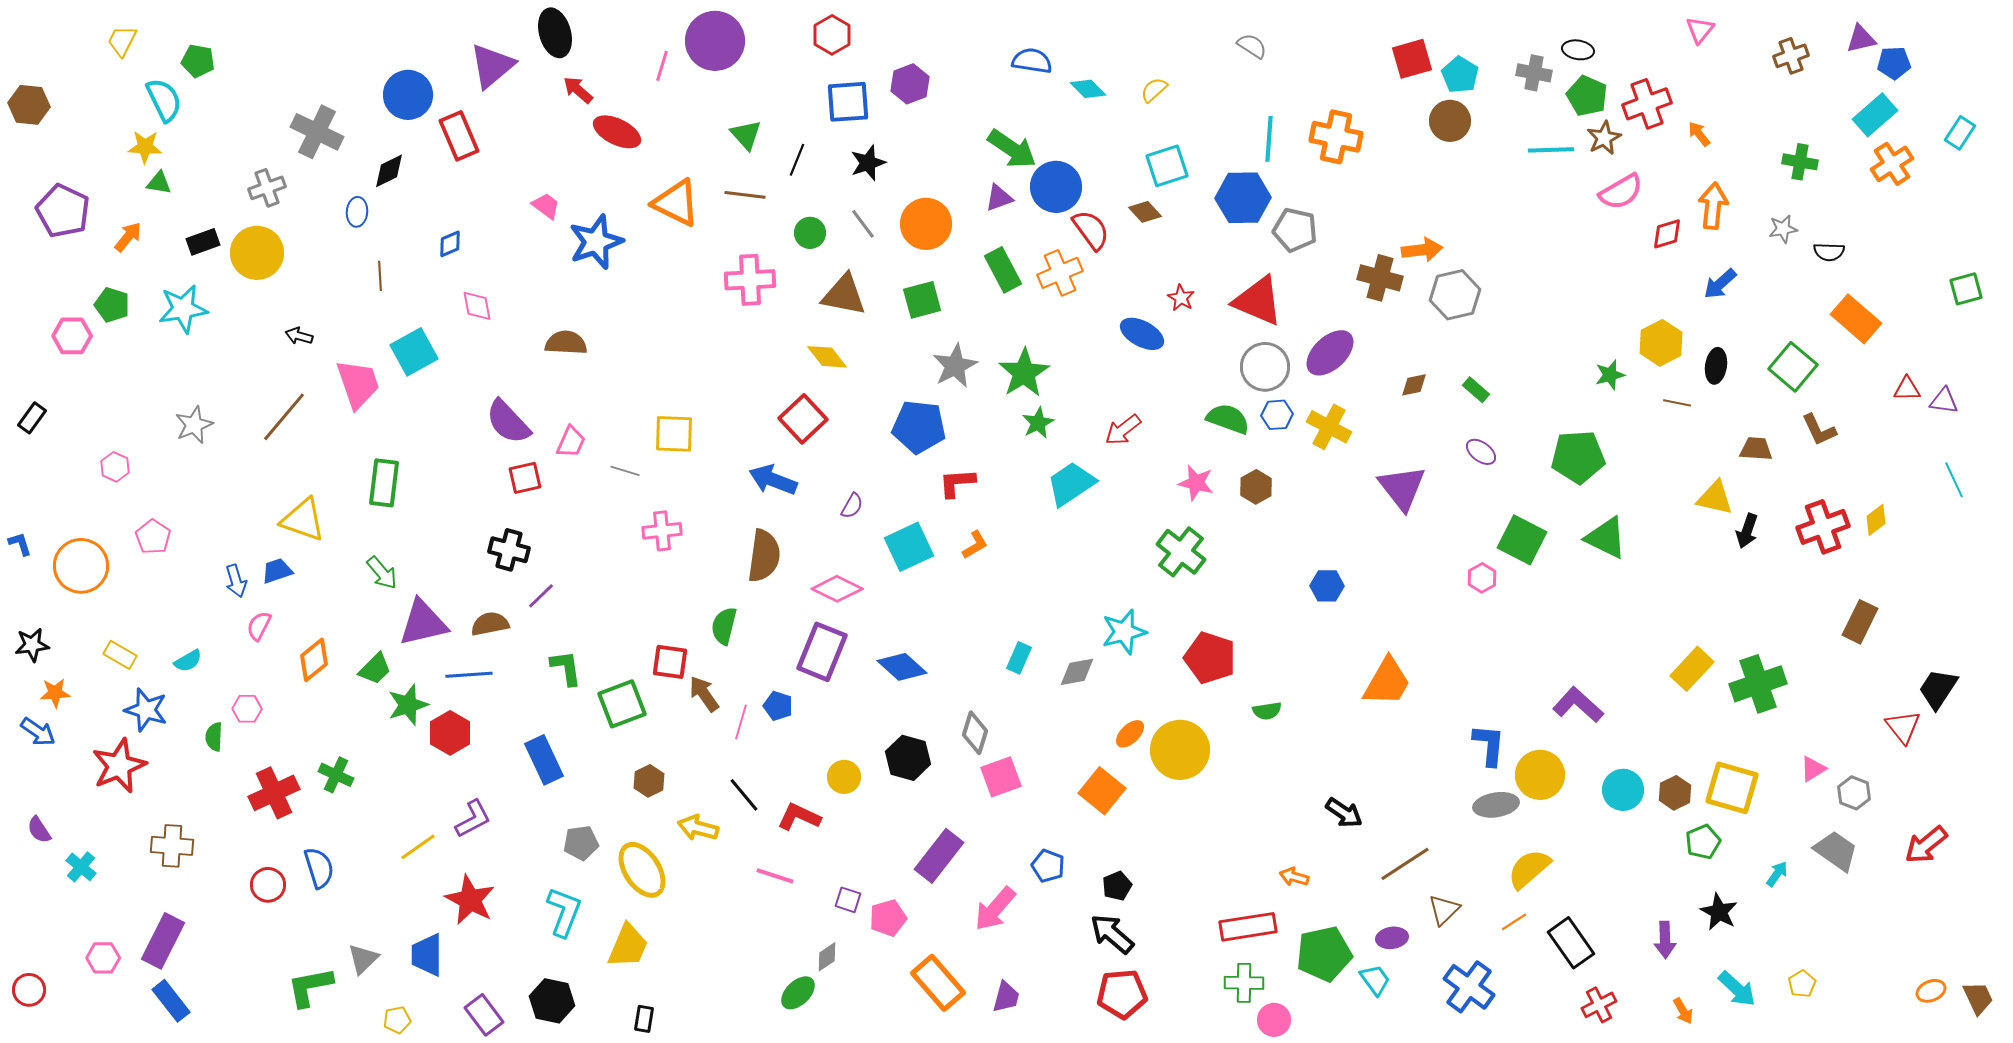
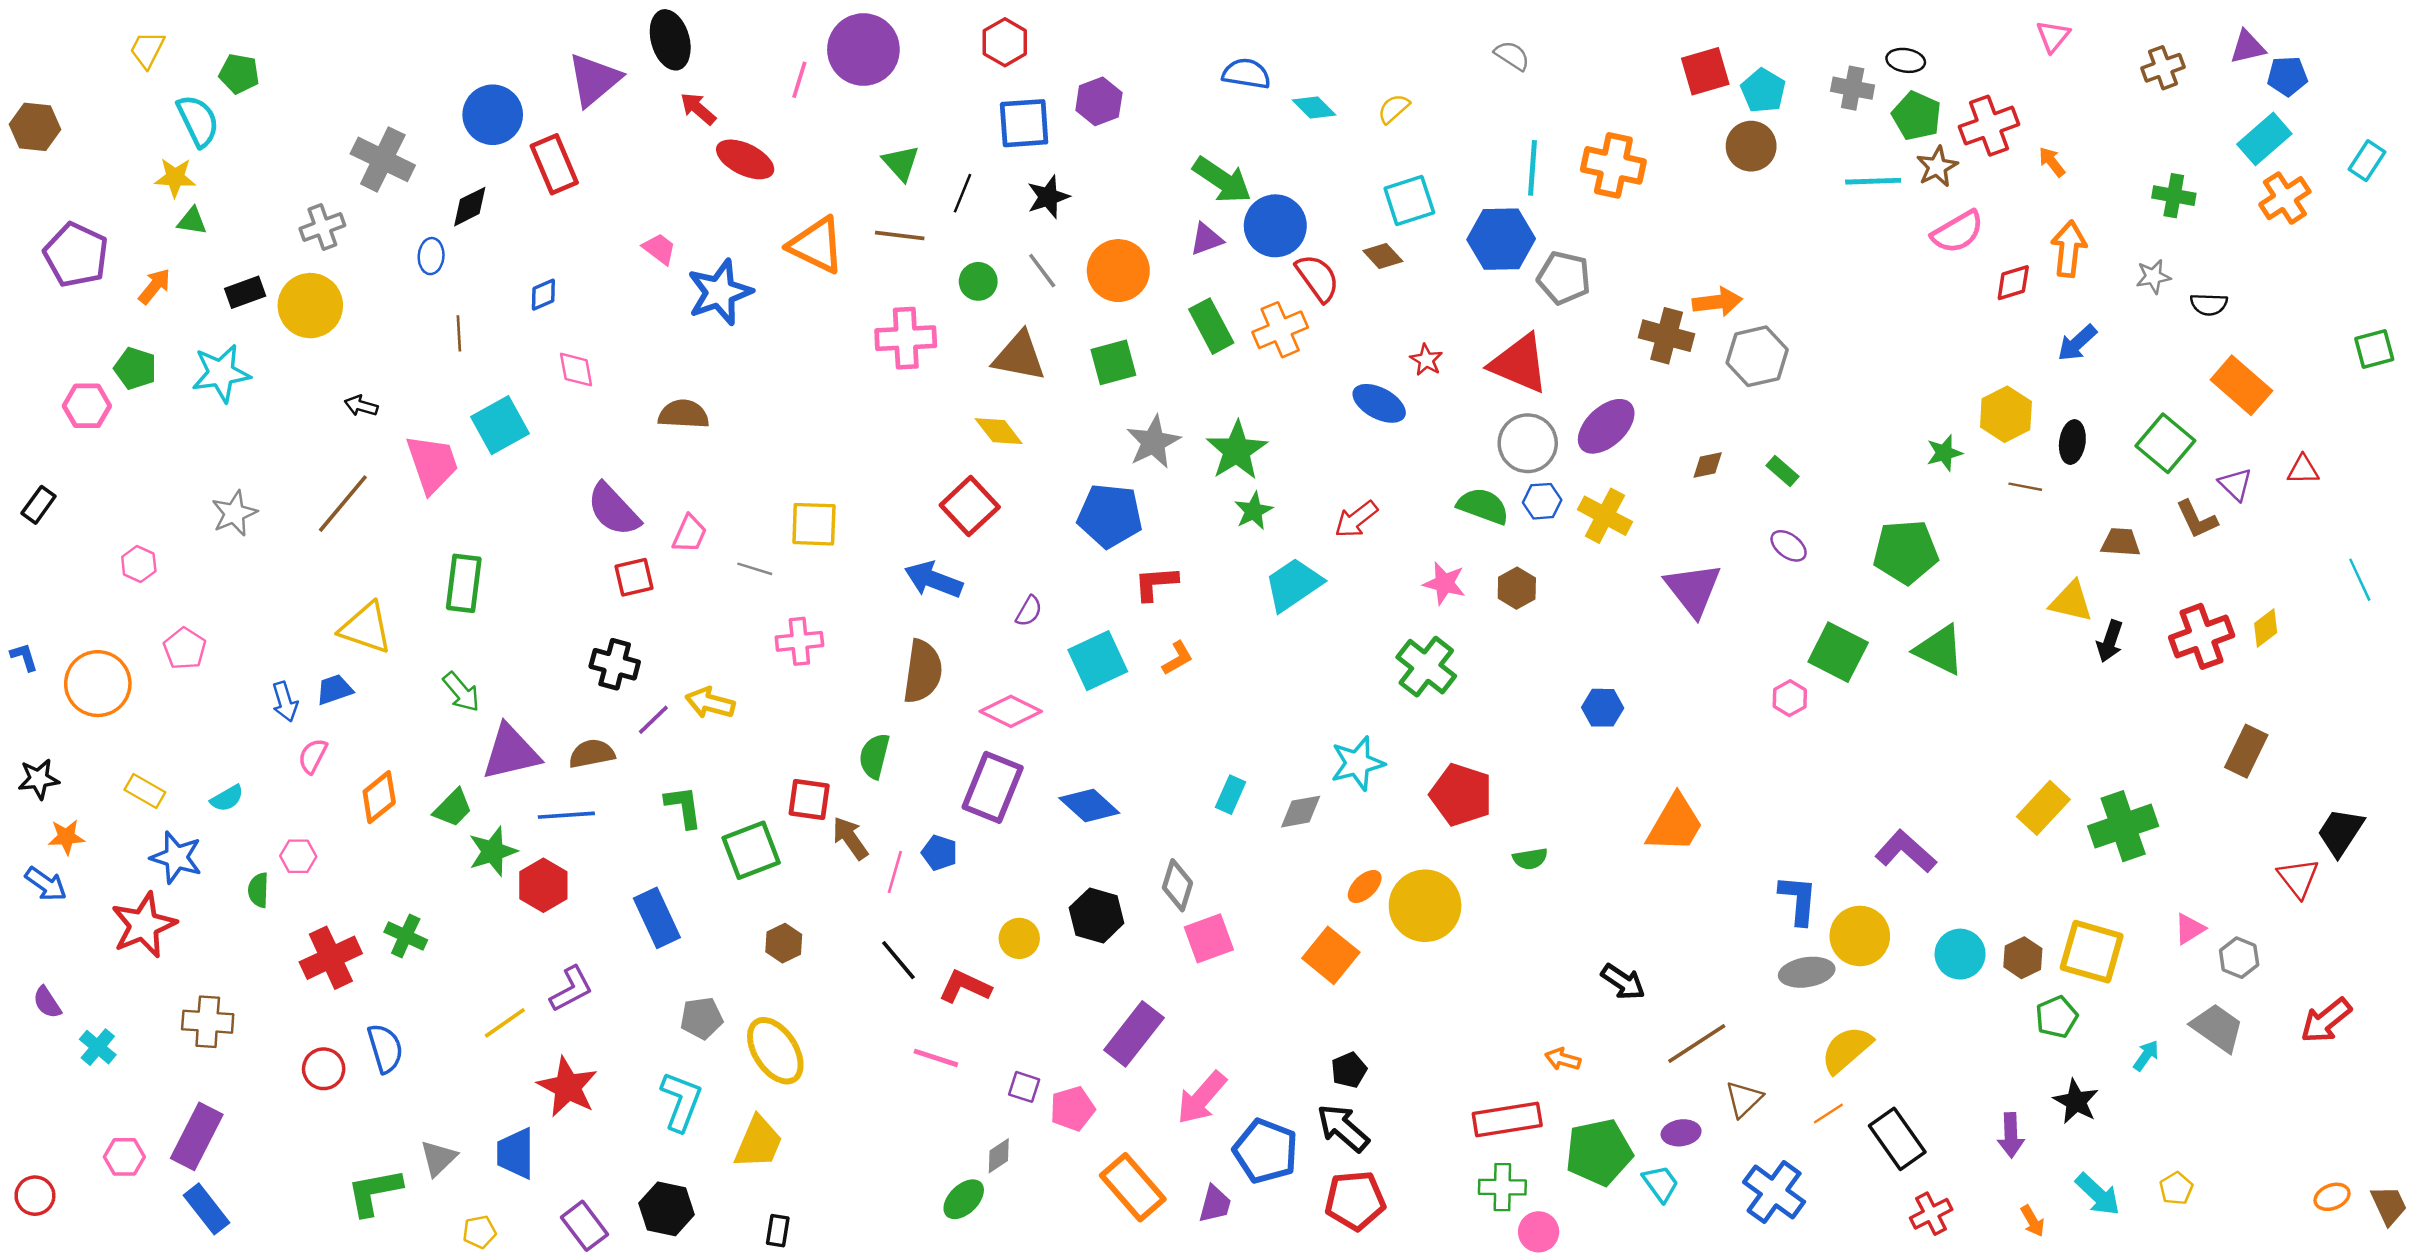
purple triangle: (1944, 401) -> (2235, 484), moved, turned 36
yellow arrow: (698, 828) -> (710, 703), moved
blue pentagon: (1048, 866) -> (1266, 1151), moved, size x1.6

